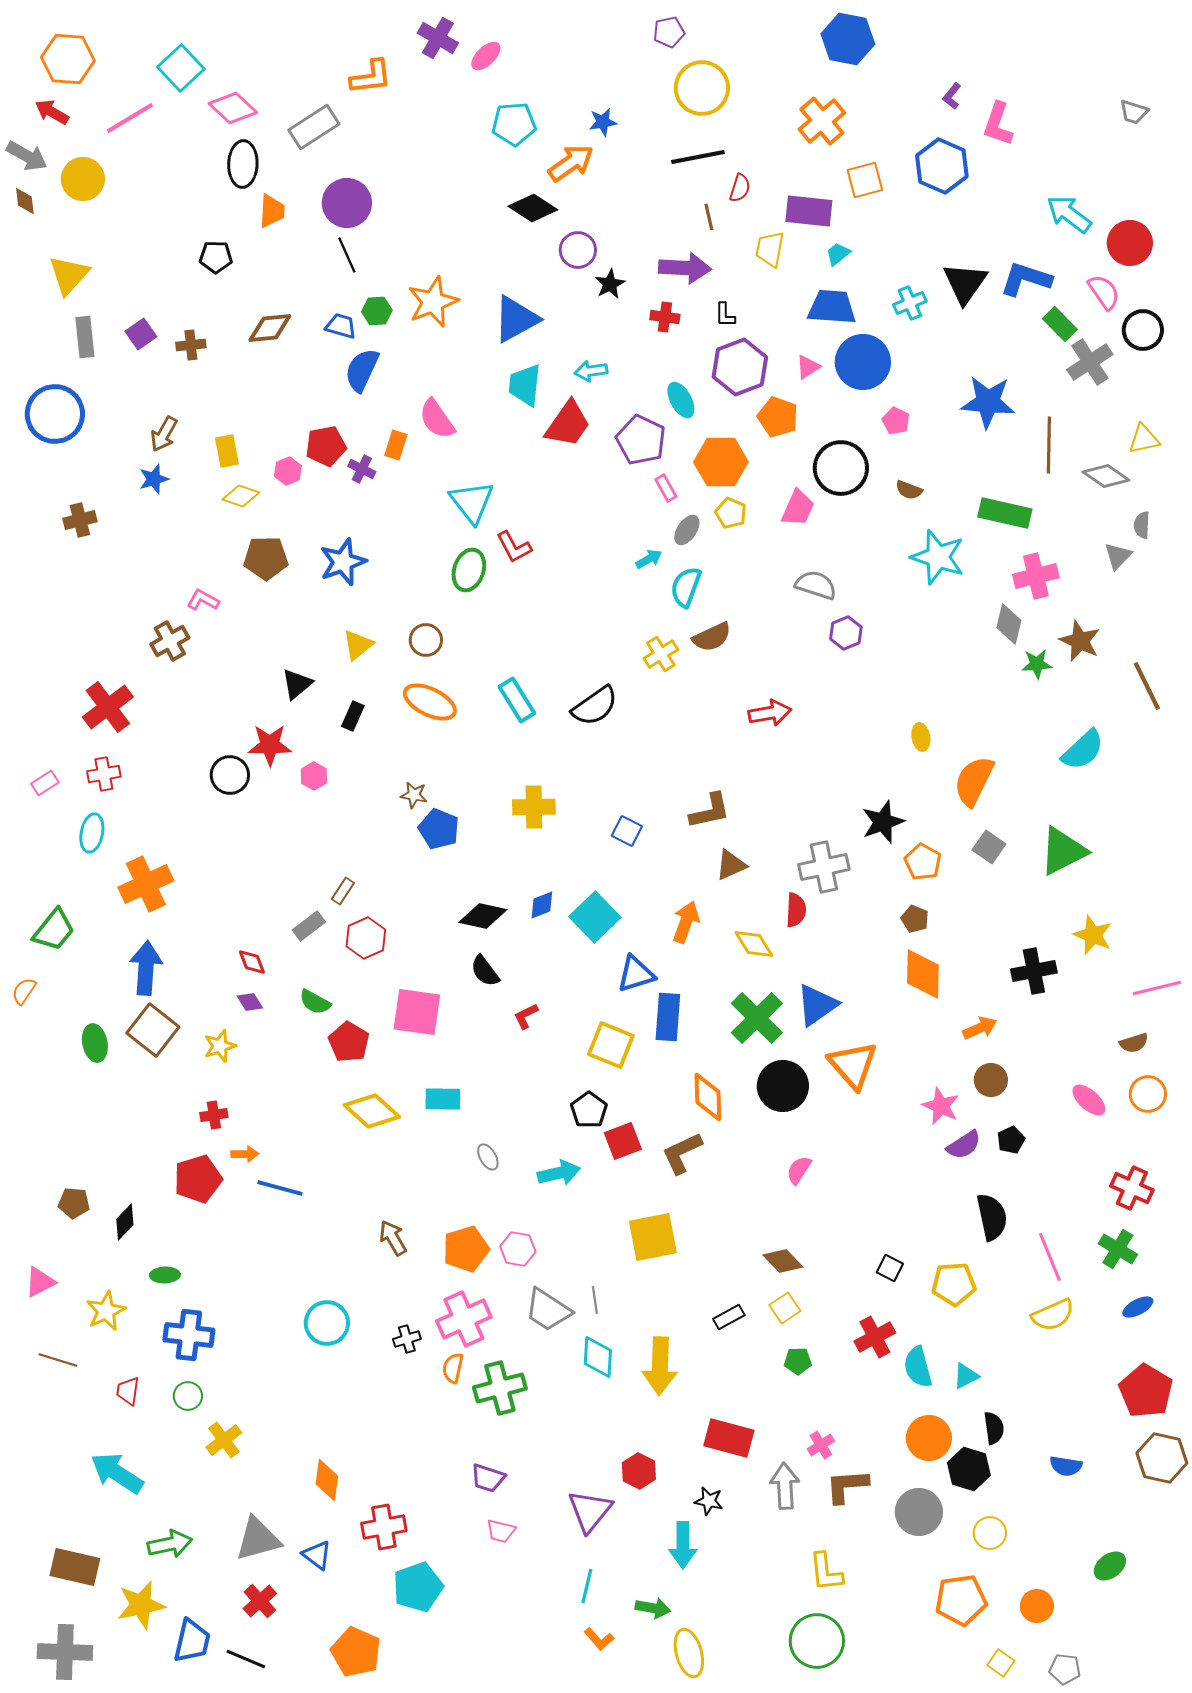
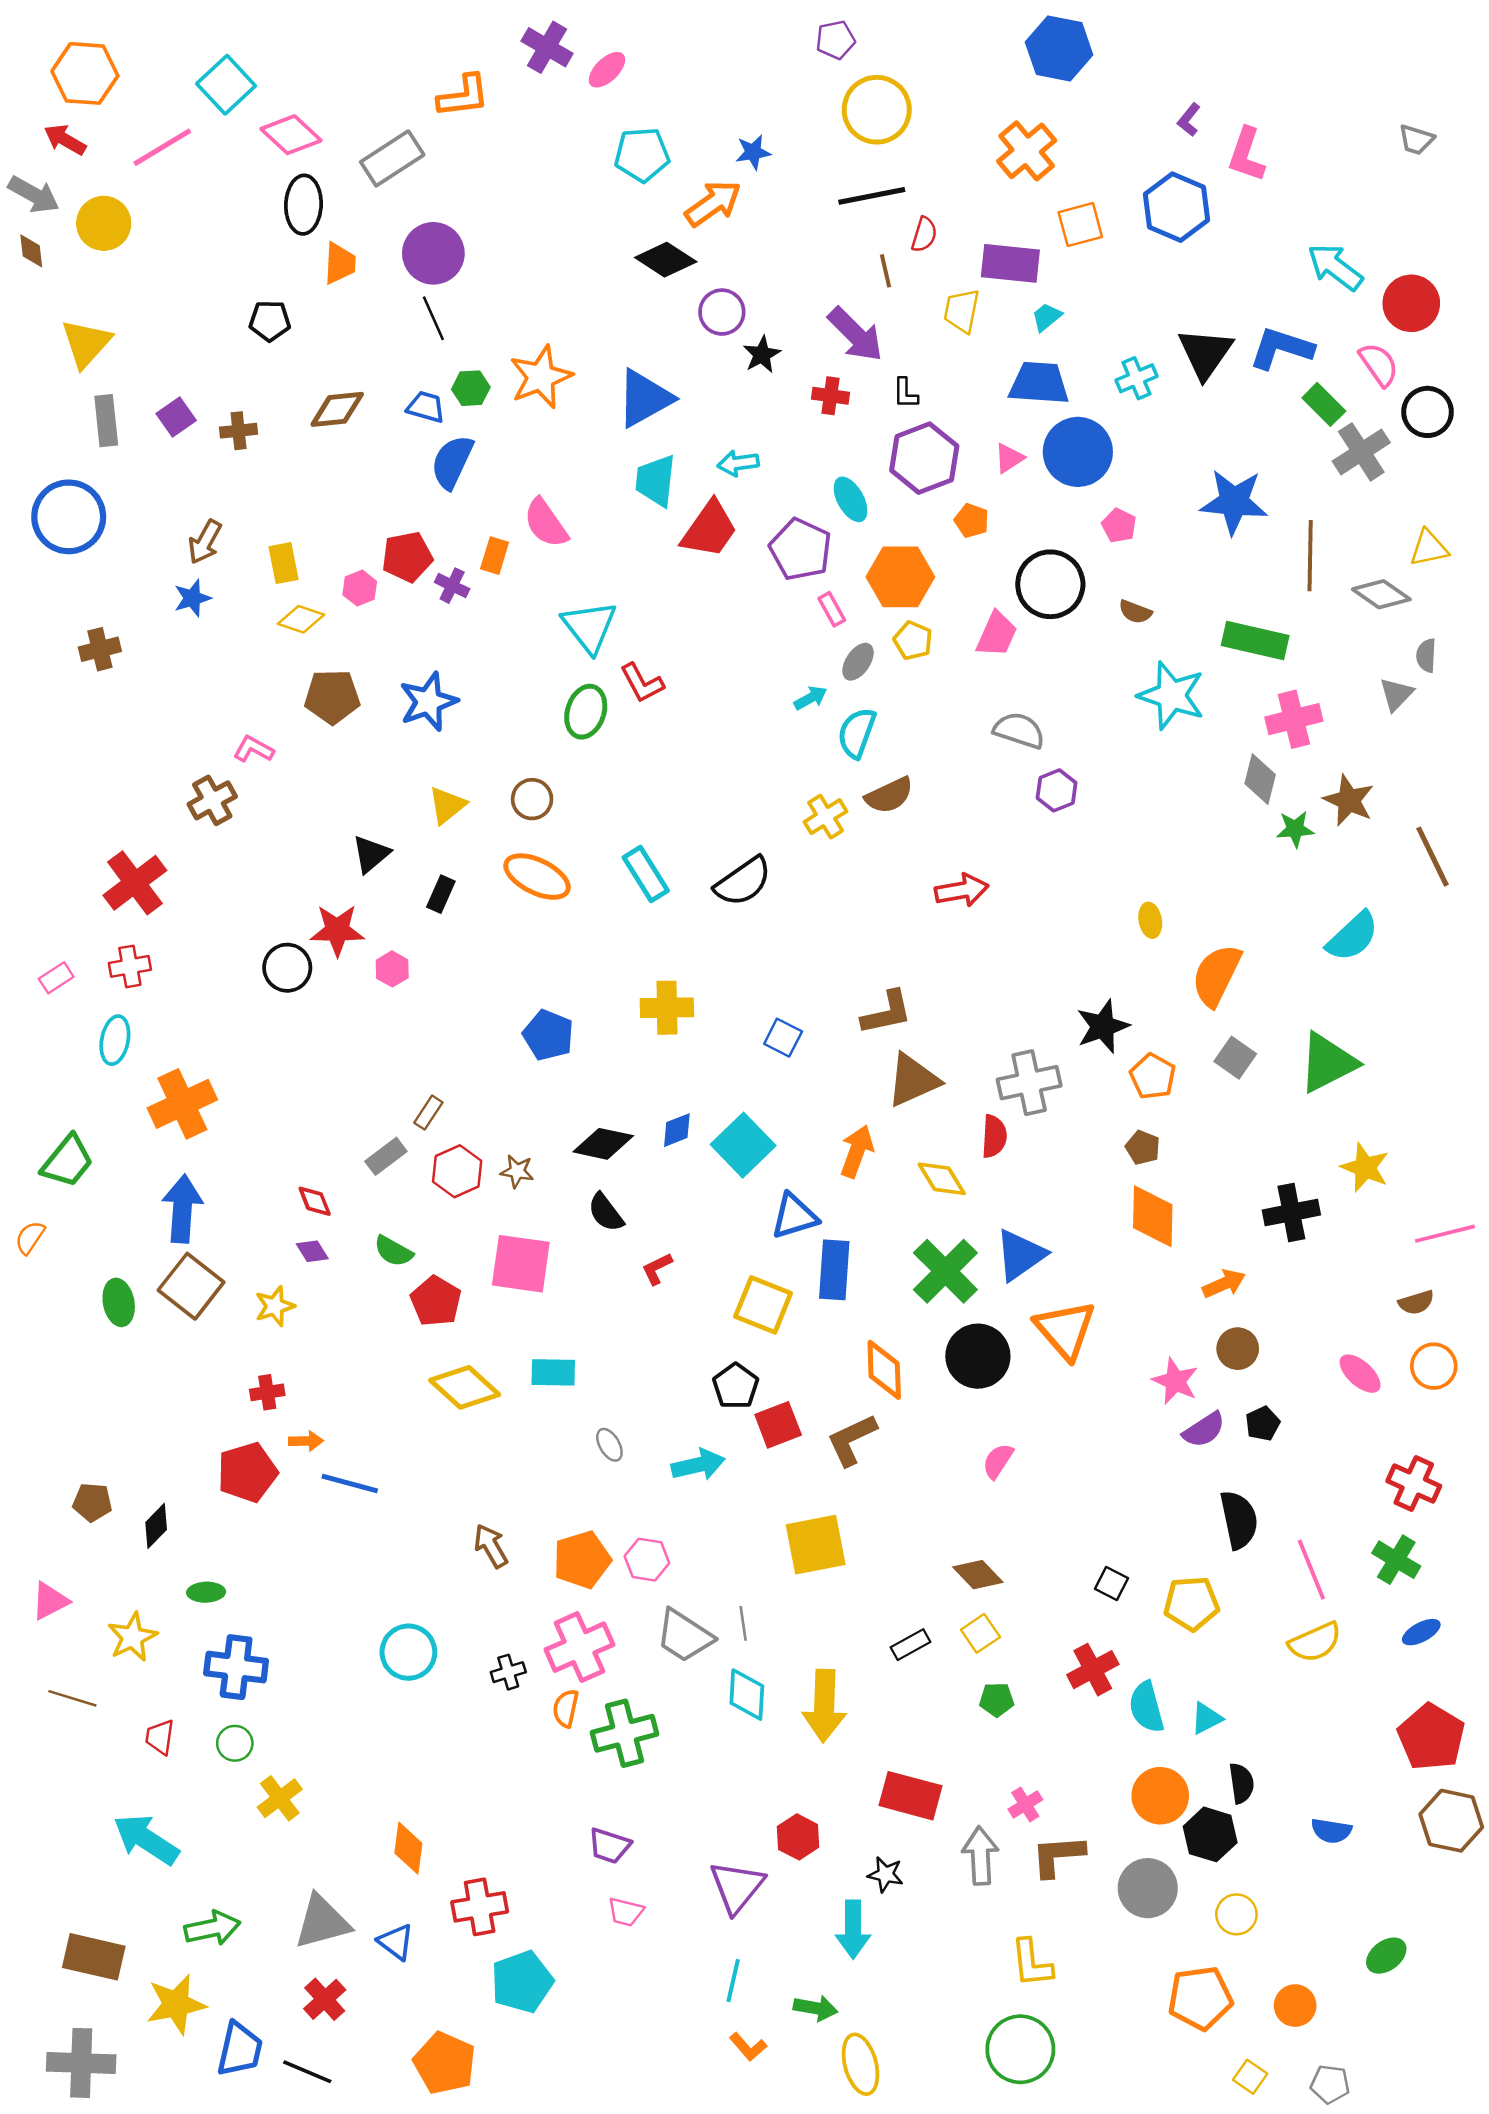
purple arrow: (685, 268) -> (856, 335), turned 42
orange pentagon: (778, 417) -> (972, 521), size x0.7
brown star: (414, 795) -> (517, 1171), moved
brown triangle: (731, 865) -> (913, 1080), size x1.4

